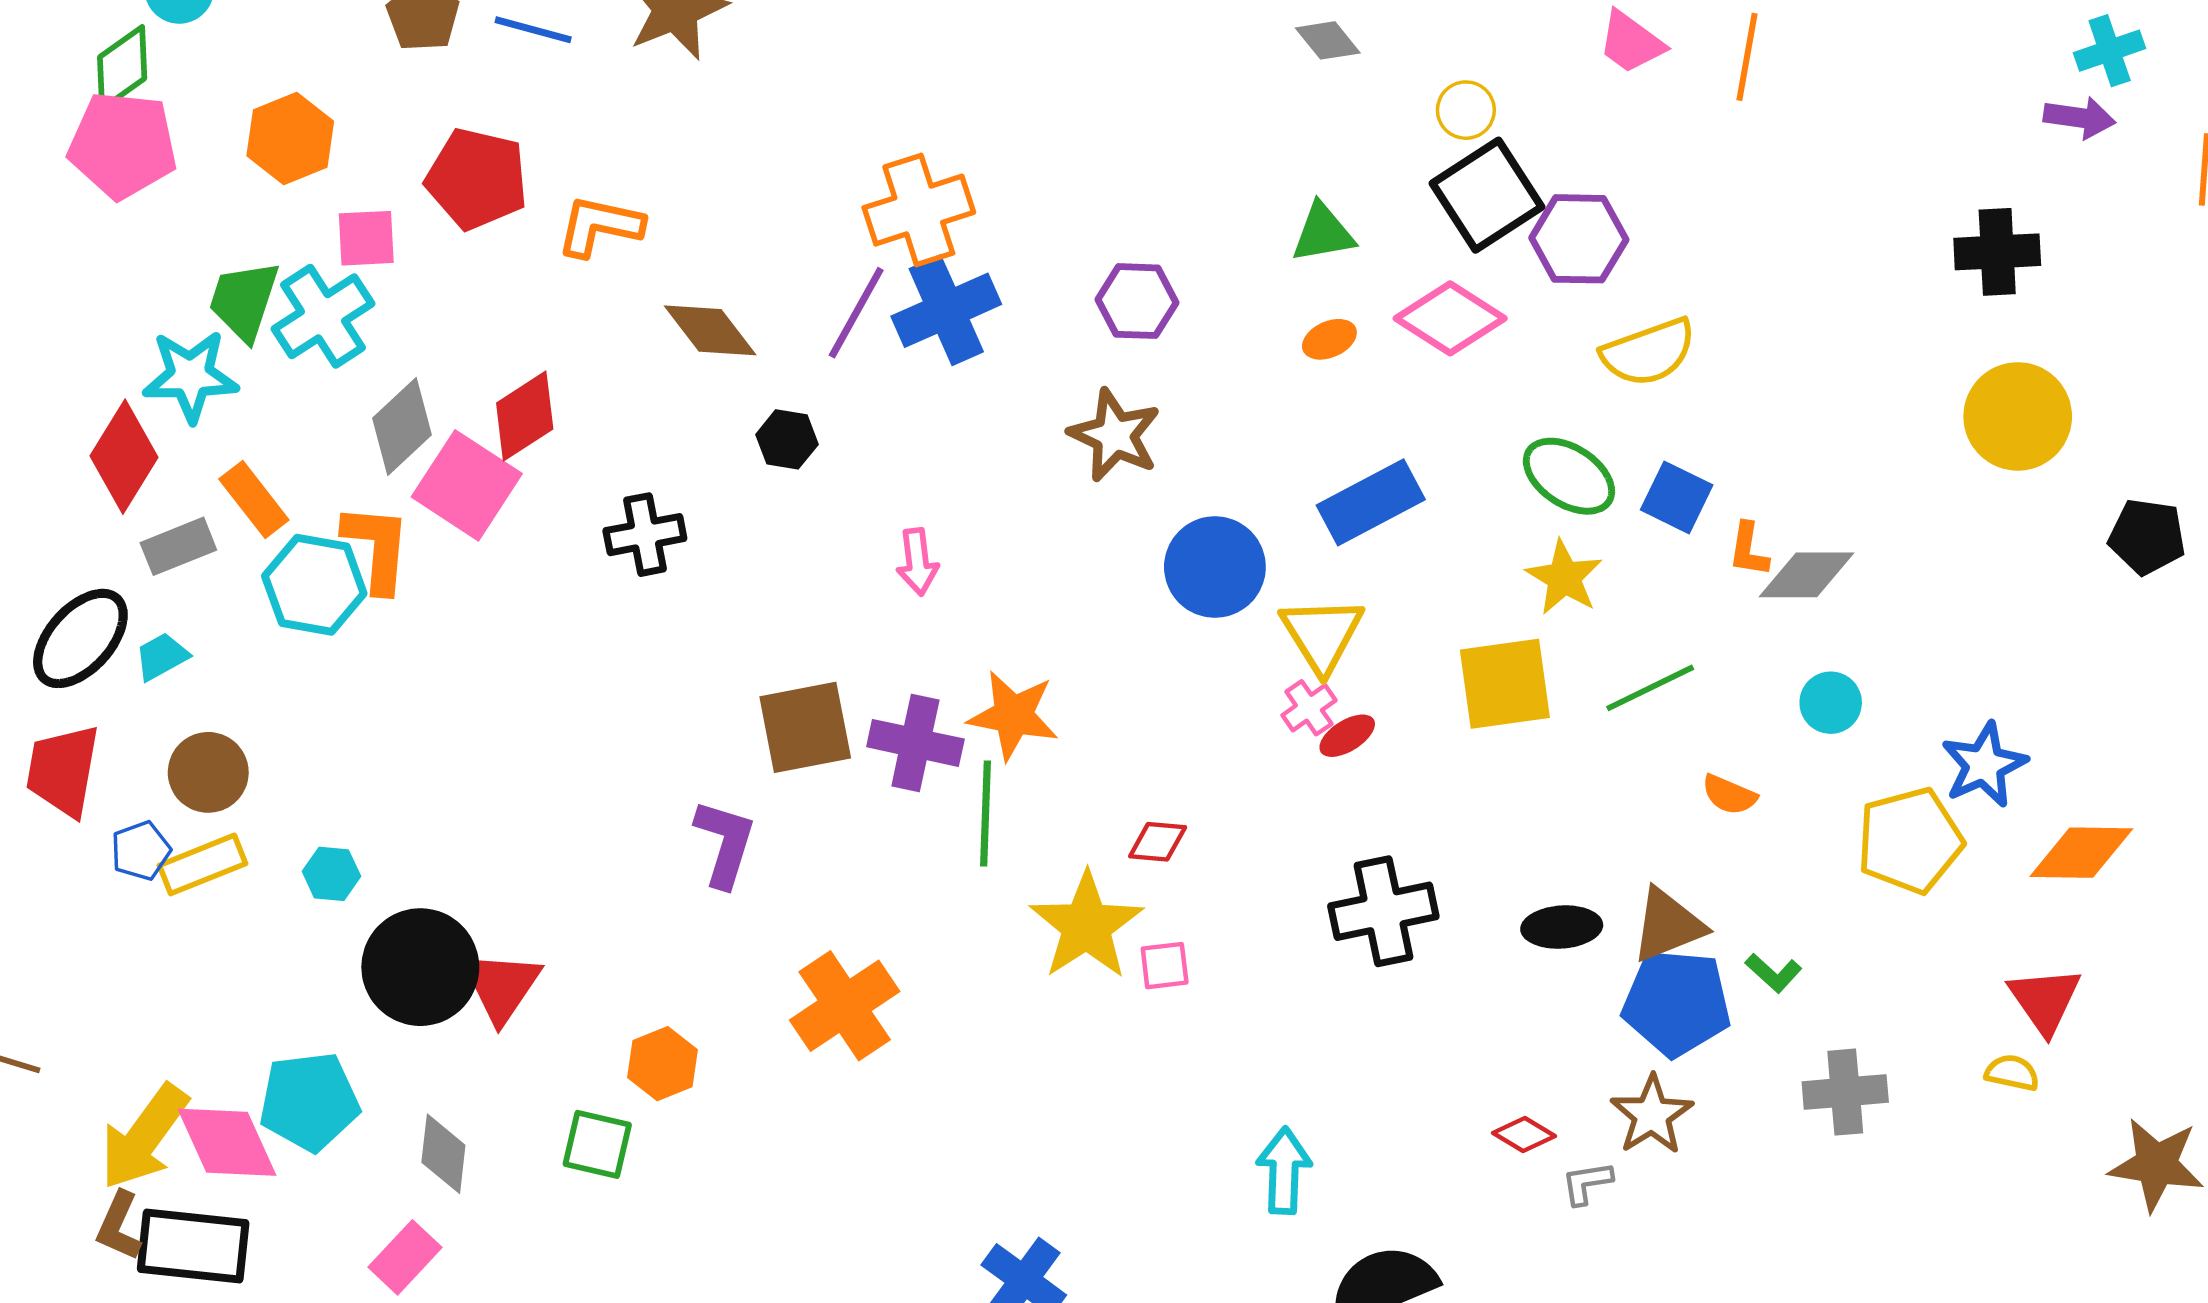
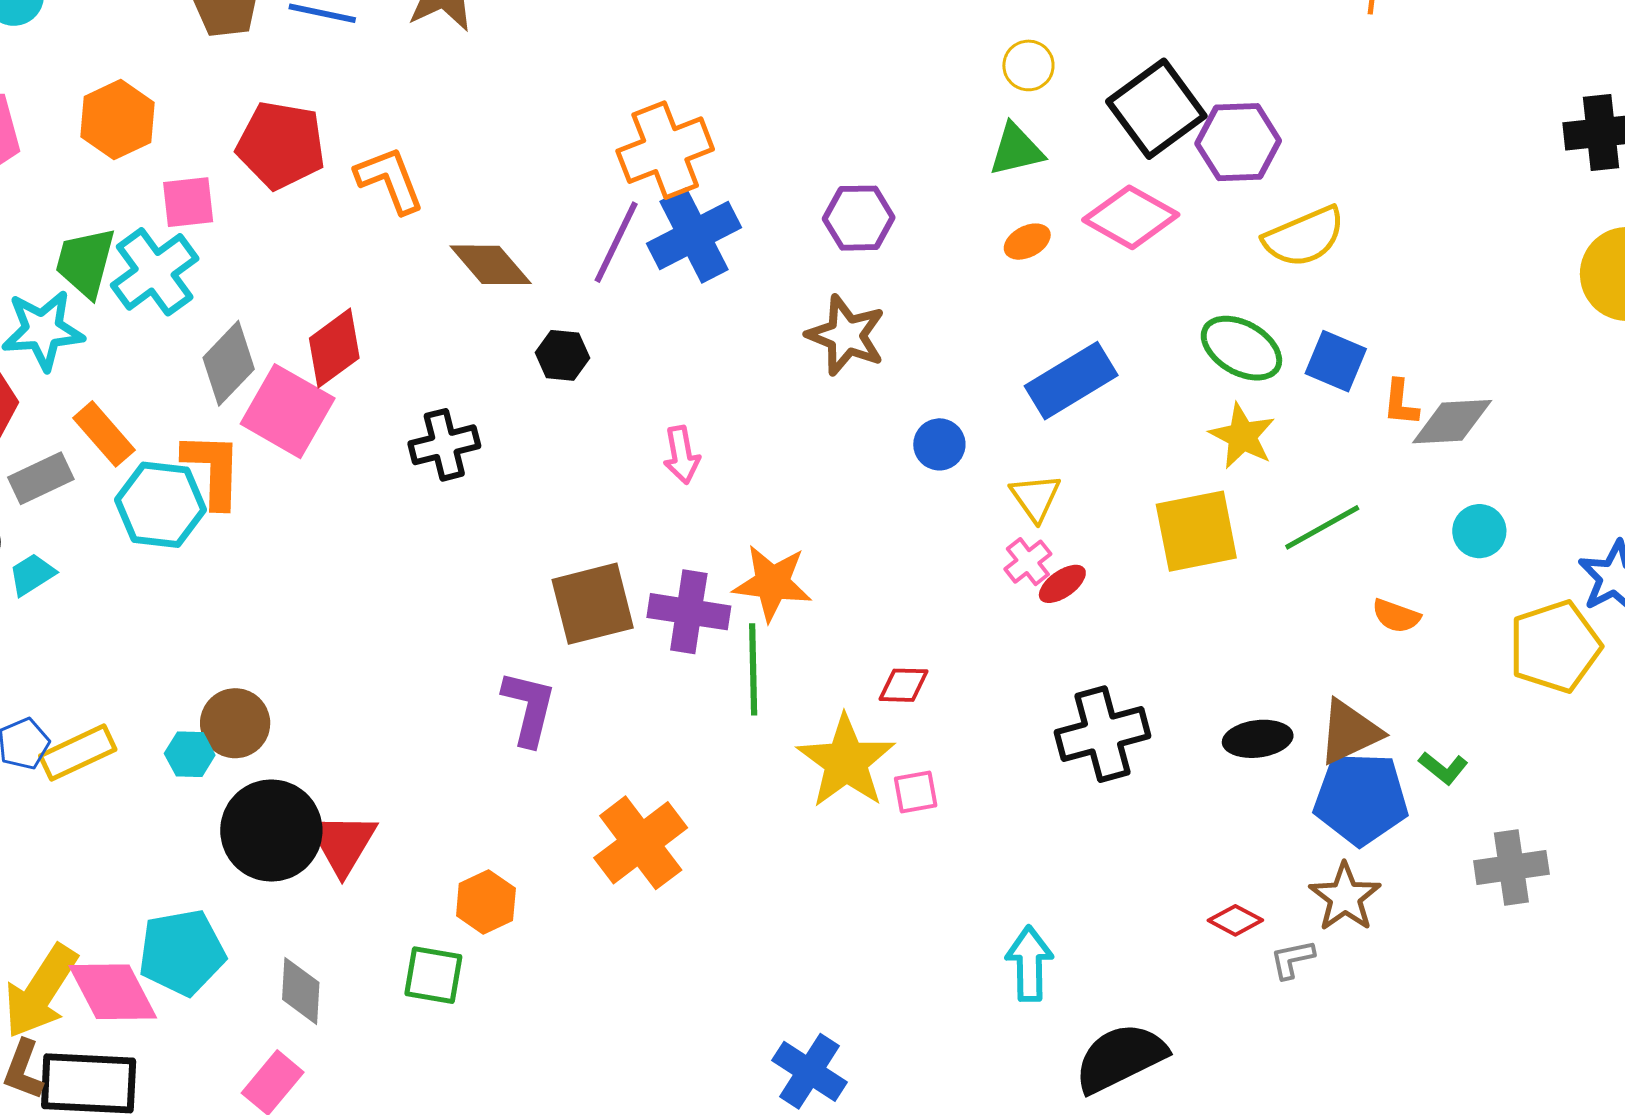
yellow circle: (1466, 110) -> (1028, 65), moved
orange L-shape: (600, 226) -> (390, 180), turned 60
blue circle: (1215, 567) -> (939, 444), size x0.6
yellow triangle: (1322, 634) -> (1036, 497), size x0.7
brown circle: (208, 772) -> (235, 723), moved

